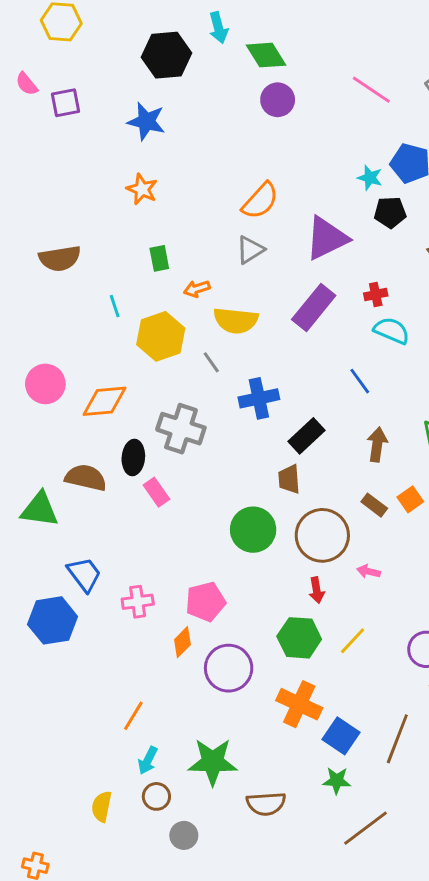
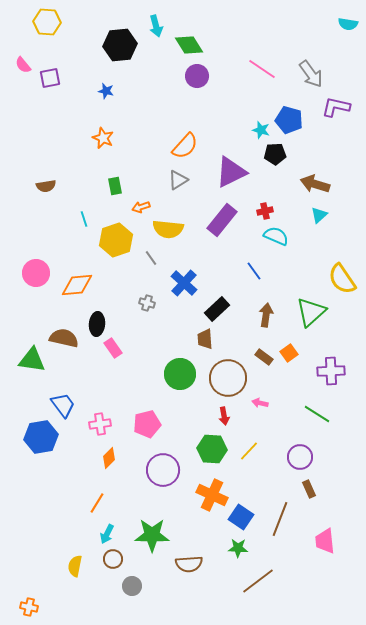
blue star: (146, 121) -> (106, 91), size x0.6
brown semicircle: (60, 258) -> (46, 186), size x0.7
blue cross: (259, 398) -> (184, 283), turned -36
gray cross: (181, 429) -> (147, 303), moved, size x0.5
orange diamond: (182, 642) -> (109, 458), moved

